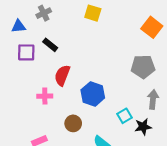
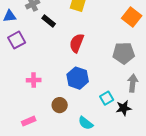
black rectangle: (50, 45) -> (49, 21), moved
purple square: (26, 52) -> (17, 40), turned -30
red semicircle: (62, 75) -> (77, 43), moved

